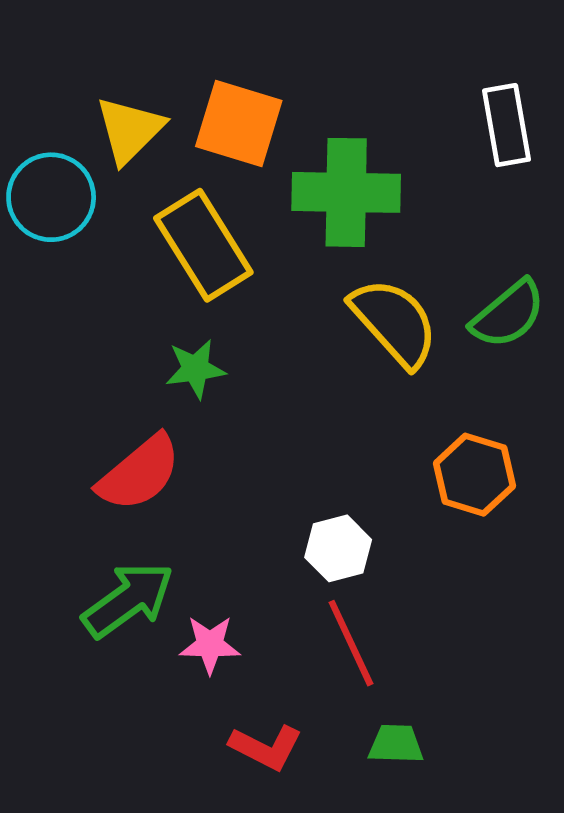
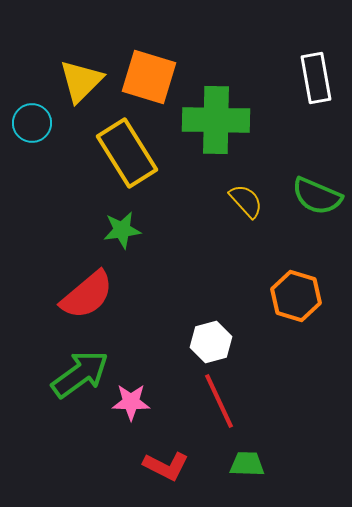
cyan circle: (51, 197) -> (32, 123), size x0.7
green semicircle: (508, 314) -> (317, 196), turned 63
yellow semicircle: (394, 322) -> (246, 201), size x0.6

